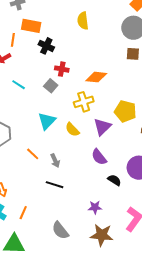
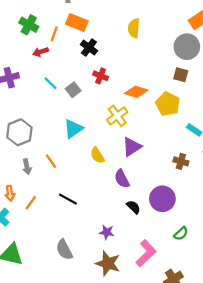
gray square: (51, 86) -> (73, 90), moved
yellow cross: (84, 102) -> (117, 116), turned -30
yellow pentagon: (125, 111) -> (168, 104), moved
yellow semicircle: (72, 130) -> (97, 155), moved
gray arrow: (55, 161) -> (27, 167), moved
orange line: (23, 213) -> (31, 203), moved

